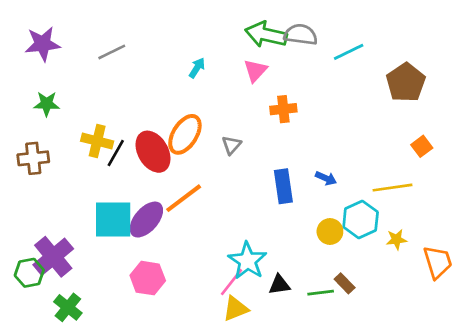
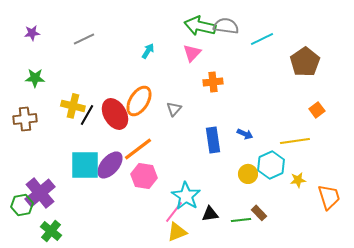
purple star: (43, 44) -> (32, 33), size x0.6
pink hexagon: (148, 278) -> (144, 176), moved

